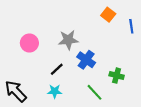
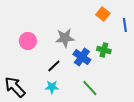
green cross: (117, 76) -> (104, 50), moved

